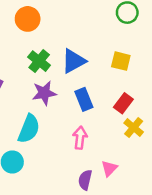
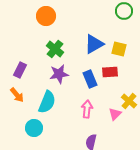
blue triangle: (74, 61) -> (94, 44), moved
red rectangle: (123, 103) -> (110, 72), moved, turned 49
pink triangle: (109, 168) -> (115, 114), moved

